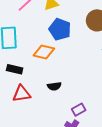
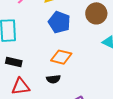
orange diamond: (44, 52) -> (61, 57), moved

